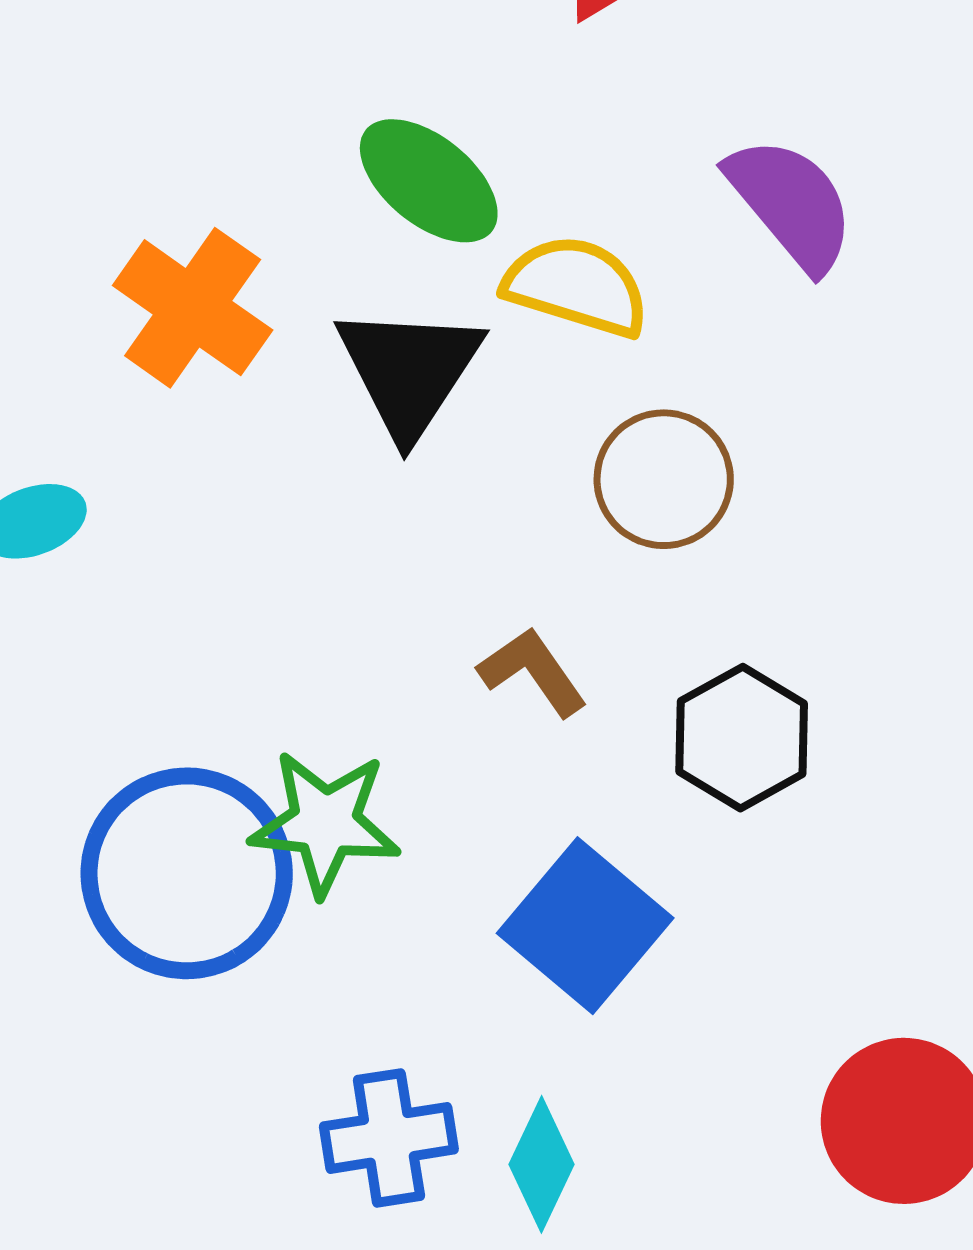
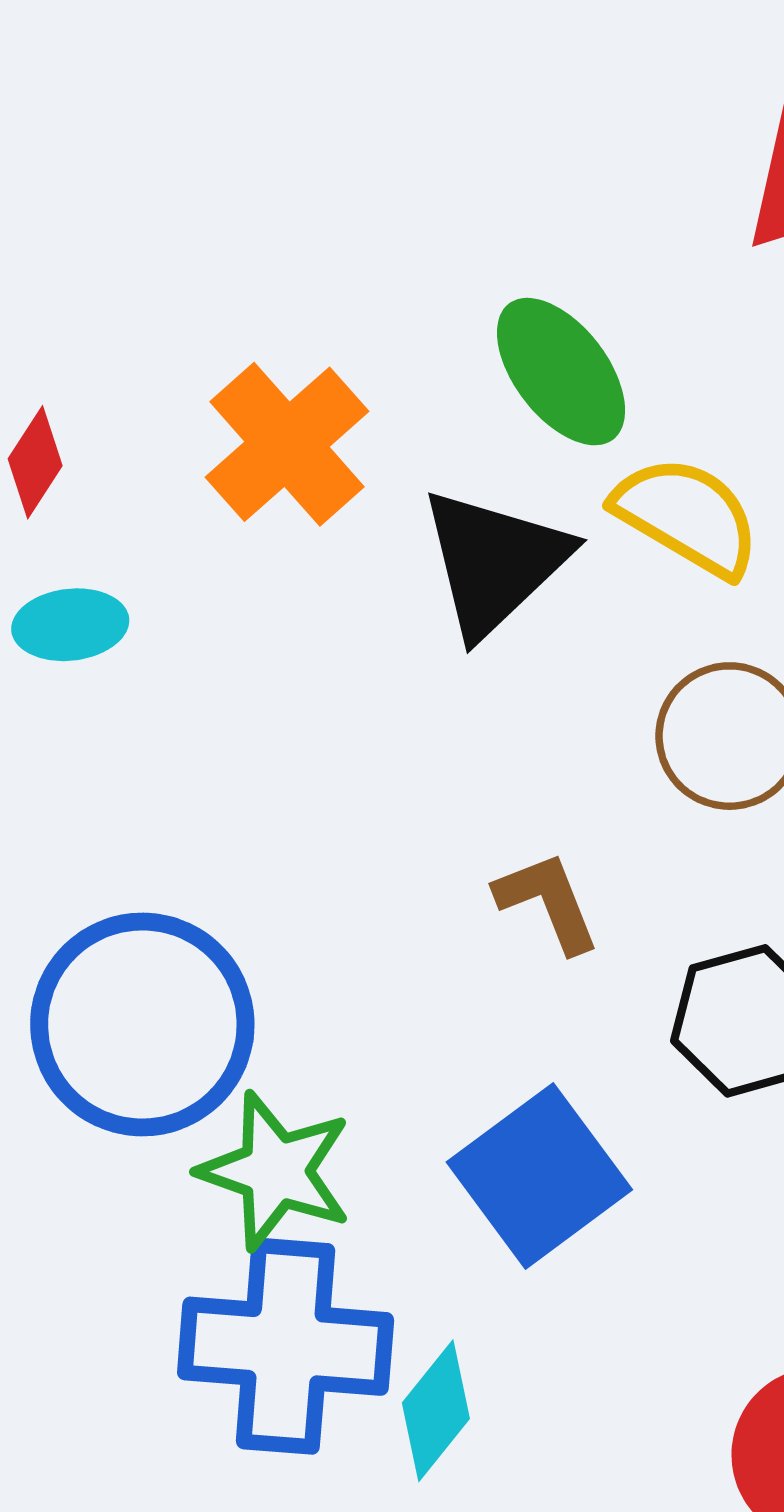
green star: (325, 823) -> (276, 1171), moved
blue cross: (389, 1138) -> (286, 1346), size x1.5

